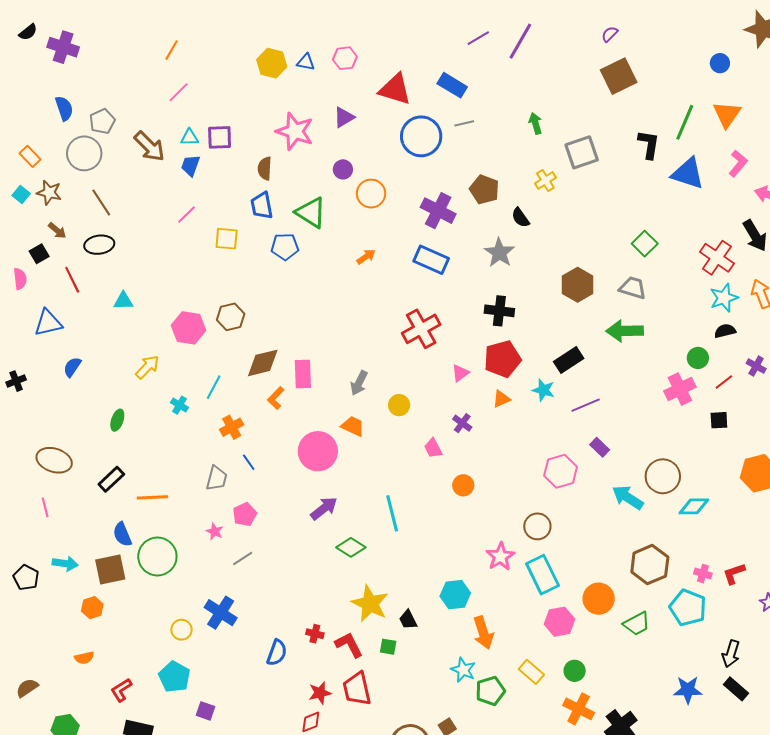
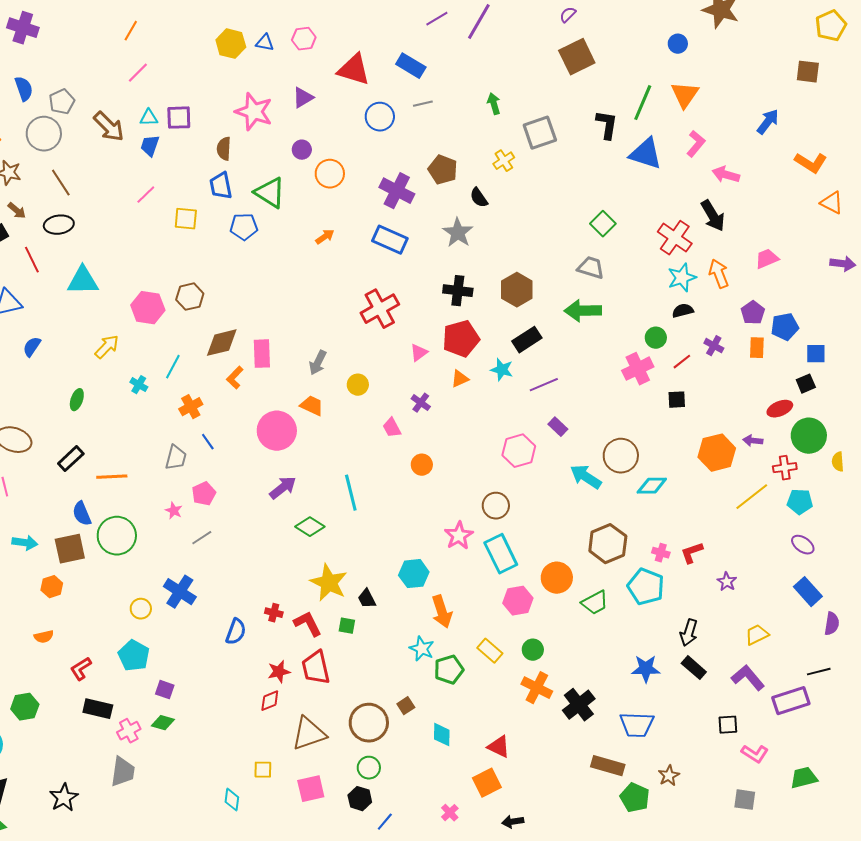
blue circle: (421, 136) -> (380, 117), size x0.7
brown hexagon: (578, 285) -> (517, 290), moved
cyan triangle: (123, 301) -> (83, 281), size x1.6

